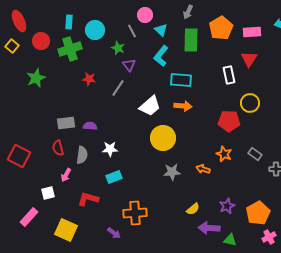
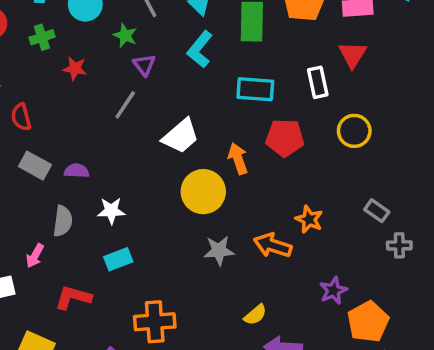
green cross: (70, 49) -> (42, 37), size x0.6
red star: (89, 79) -> (75, 68), moved
cyan rectangle: (181, 80) -> (255, 89), moved
orange arrow: (183, 106) -> (238, 159), moved, turned -114
red pentagon: (229, 121) -> (285, 138), moved
gray rectangle: (66, 123) -> (35, 166), turned 36
red semicircle: (58, 148) -> (21, 117), moved
gray rectangle: (255, 154) -> (377, 211), moved
orange arrow: (203, 169) -> (273, 245), size x1.5
purple star: (227, 206) -> (333, 290), moved

